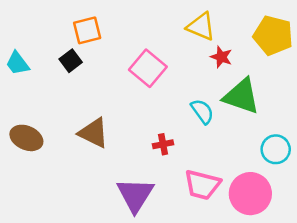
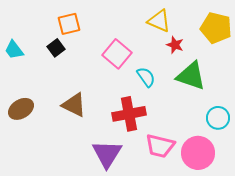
cyan semicircle: (202, 111) -> (146, 77), moved
brown ellipse: (26, 138) -> (21, 109), turned -55
red cross: (163, 144) -> (129, 114), size x2.0

